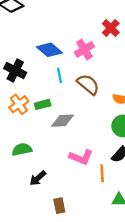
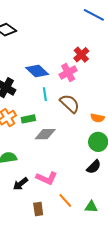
red cross: (111, 28) -> (81, 55), moved
pink L-shape: (81, 157) -> (47, 178), moved
orange line: (102, 173) -> (65, 200), moved, turned -42

